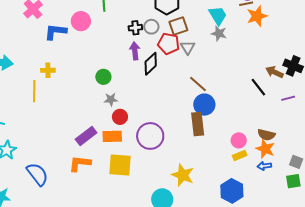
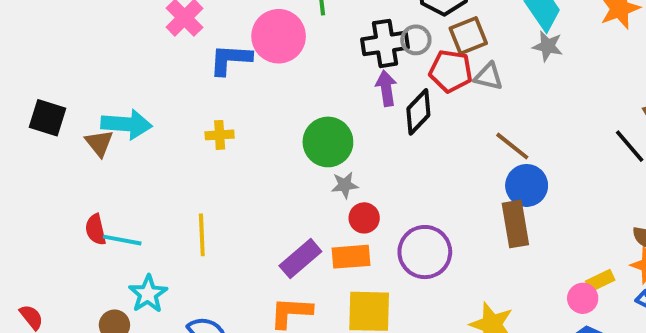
pink circle: (81, 21) -> (279, 36), size x1.4
black cross: (135, 28) -> (385, 43), size x1.6
gray triangle: (188, 47) -> (489, 76), turned -42
green circle: (103, 77) -> (328, 142), size x1.6
yellow line: (34, 91) -> (202, 235), moved
pink circle: (239, 140) -> (583, 298), moved

